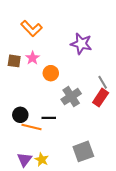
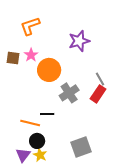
orange L-shape: (31, 28) -> (30, 26), turned 115
purple star: (81, 44) -> (79, 41), turned -30
orange circle: (51, 73) -> (49, 70), size x1.5
black circle: (20, 115) -> (37, 141), moved

